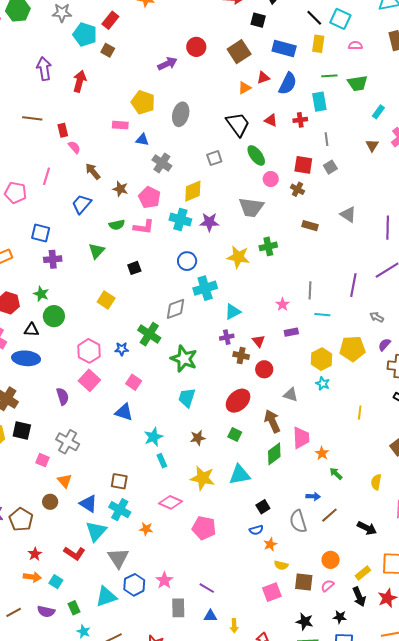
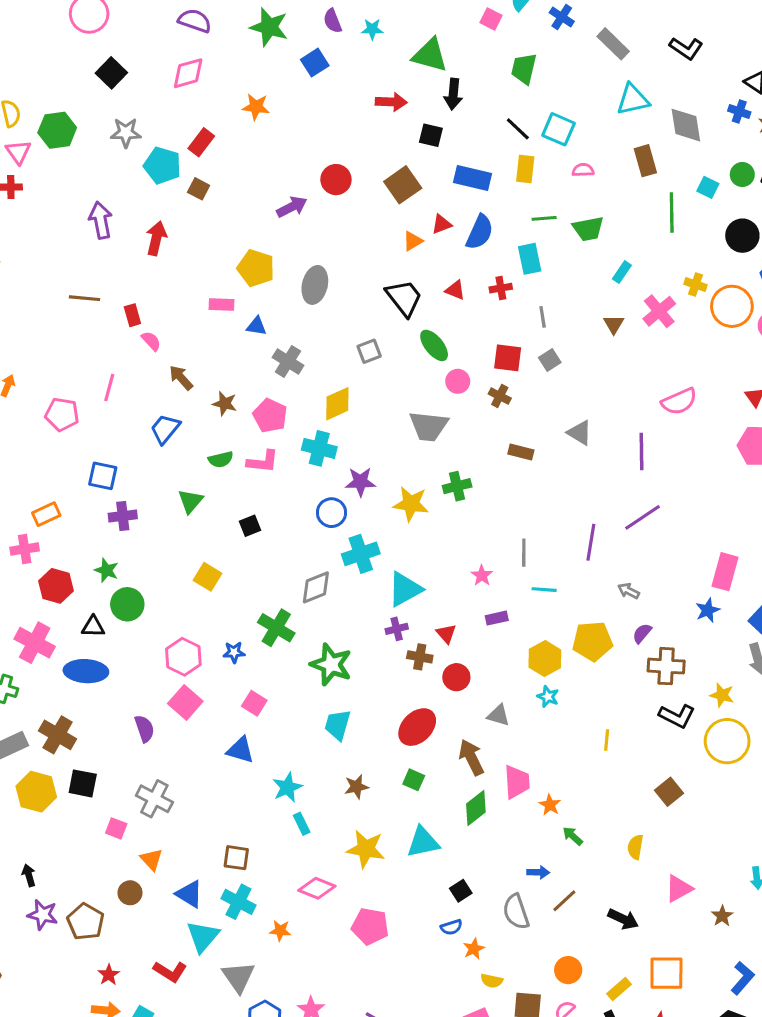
purple star: (209, 222) -> (360, 482), moved
cyan triangle: (233, 312) -> (405, 589), size x1.4

